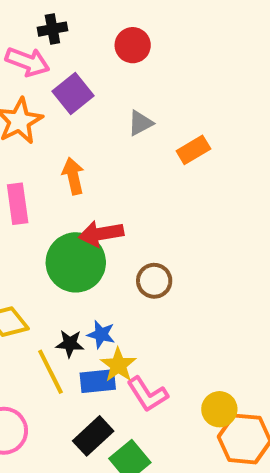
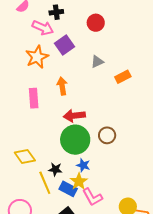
green circle: (76, 262) -> (75, 140), moved
brown circle: (154, 281) -> (107, 135), moved
blue star: (101, 334) -> (83, 165), moved
blue rectangle: (98, 381) -> (68, 189), turned 30

